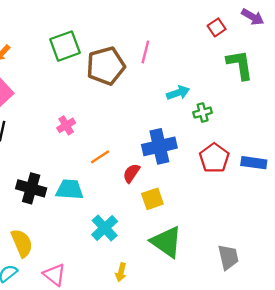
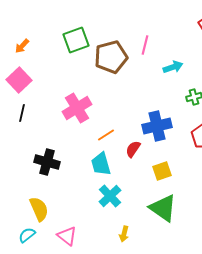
cyan arrow: (178, 93) -> (173, 67), moved
pink cross: (66, 125) -> (77, 108), size x1.8
cyan trapezoid: (70, 189) -> (101, 164), moved, turned -110
yellow square: (152, 199) -> (162, 171), moved

